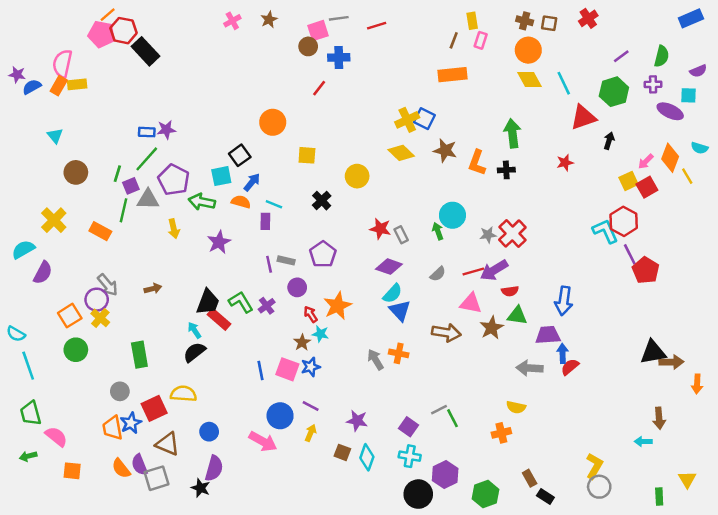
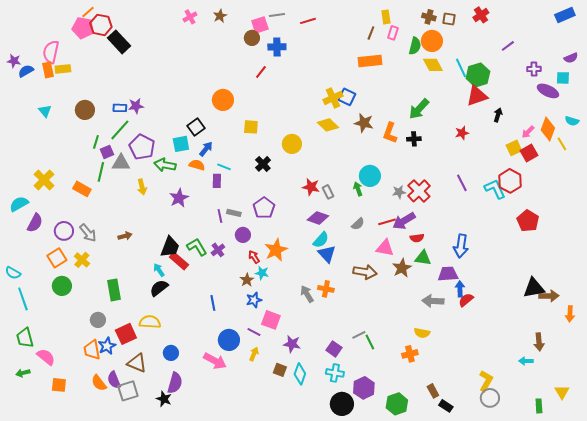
green semicircle: (662, 56) -> (415, 46), moved
orange rectangle: (59, 86) -> (48, 70), turned -42
green hexagon: (614, 92) -> (478, 75), moved
green arrow: (512, 133) -> (419, 109), turned -130
brown circle: (76, 172) -> (85, 110), moved
purple line: (630, 254) -> (462, 183), moved
purple circle: (97, 300) -> (64, 231), moved
pink square: (287, 369) -> (271, 320), moved

